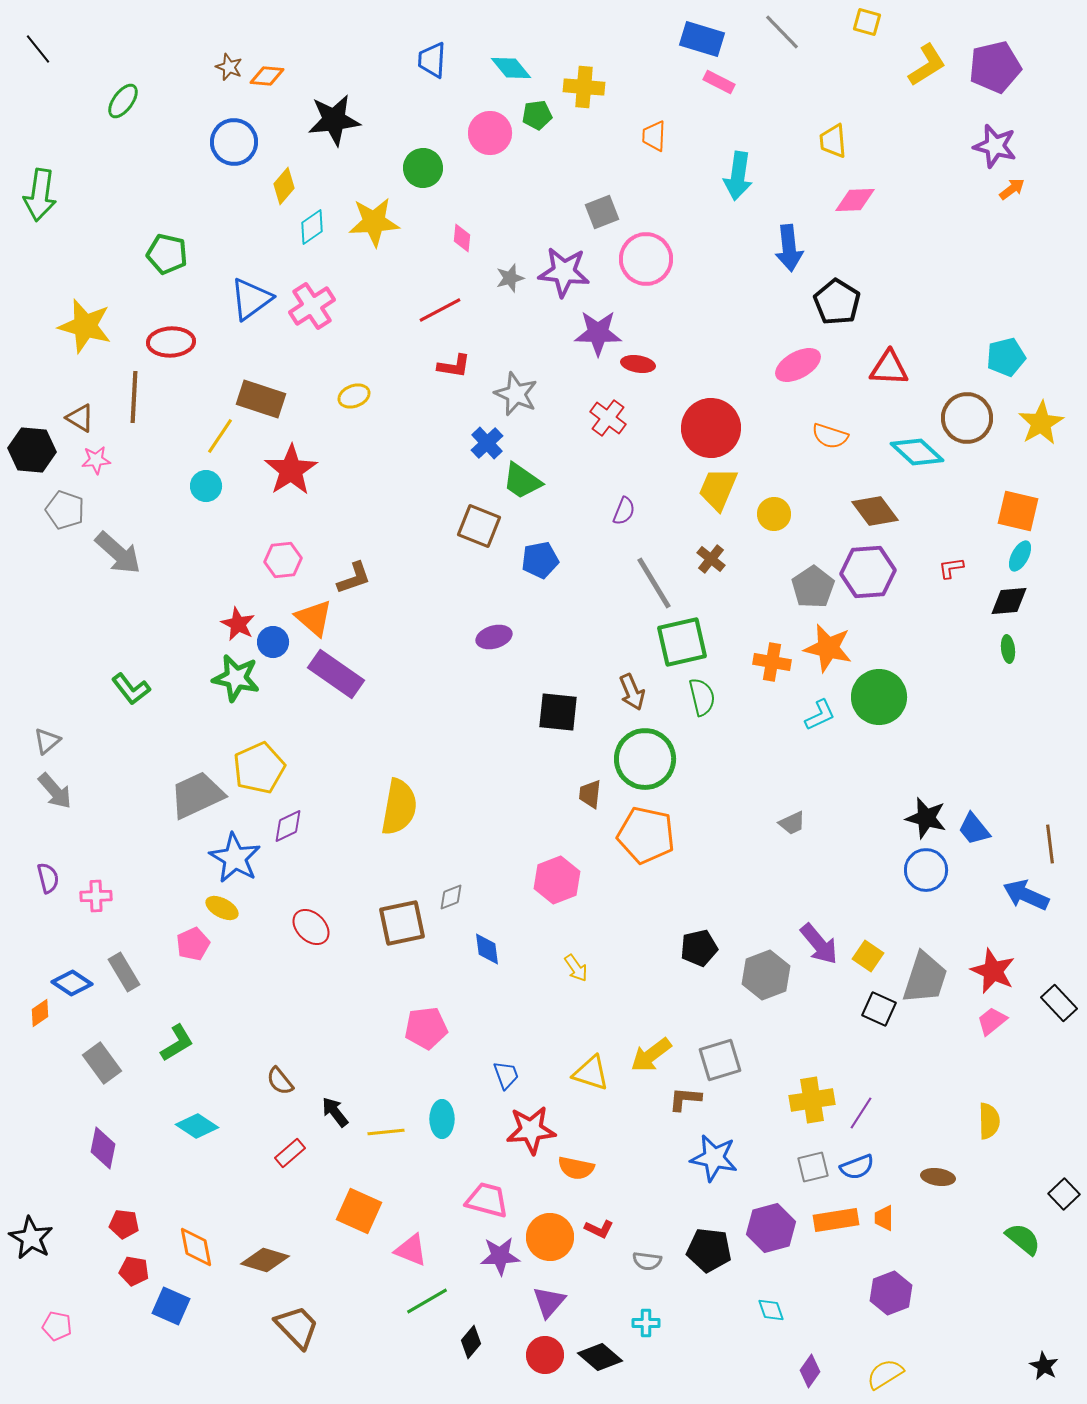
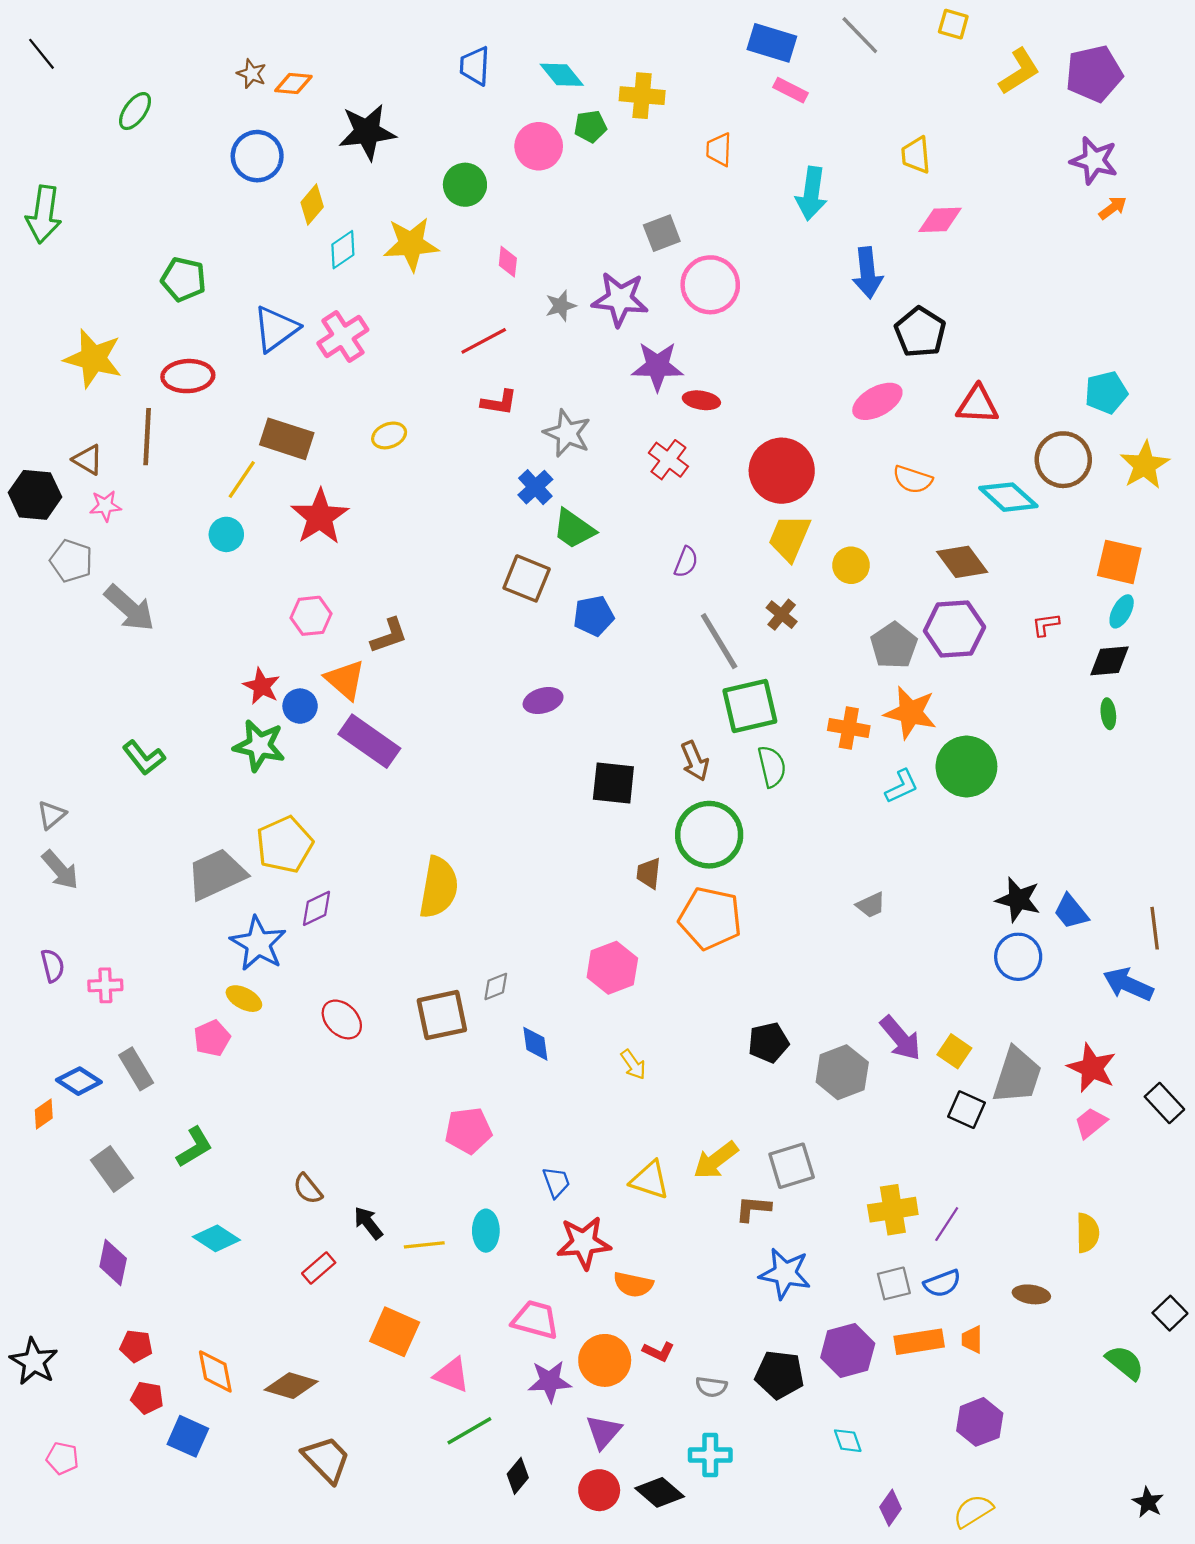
cyan cross: (646, 1323) -> (710, 1455), size x1.4

